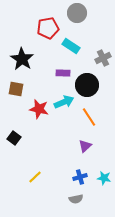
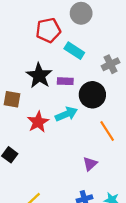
black star: (22, 59) -> (39, 76), moved
red star: (39, 109) -> (38, 122), turned 30
orange line: (89, 117) -> (107, 131), moved

